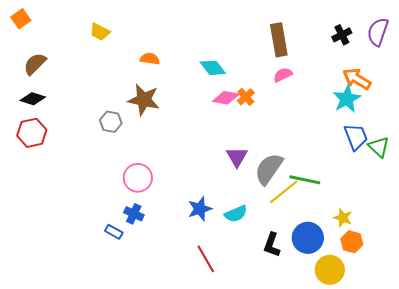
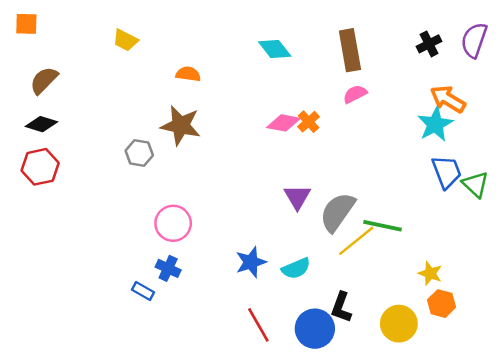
orange square: (21, 19) -> (26, 24), turned 36
cyan diamond: (213, 68) -> (275, 49), moved
blue circle: (308, 238) -> (315, 329), moved
yellow circle: (330, 270) -> (399, 324), moved

